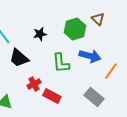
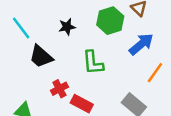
blue arrow: (90, 56) -> (141, 44), moved, turned -55

